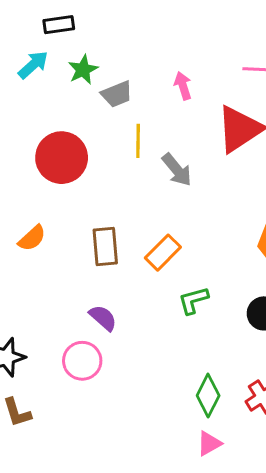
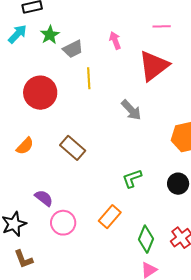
gray arrow: (177, 170) -> (131, 110), moved
brown rectangle: (105, 246) -> (73, 148), turned -40
orange rectangle: (163, 253) -> (110, 217), moved
purple semicircle: (103, 318) -> (44, 198), moved

